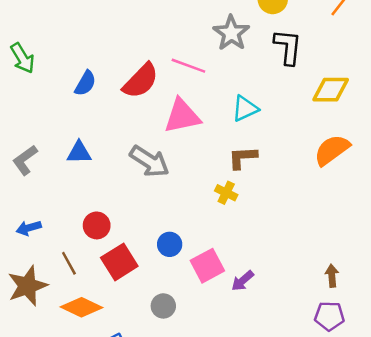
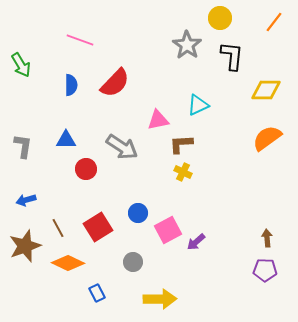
pink line: (188, 66) -> (80, 40), moved
blue semicircle: (85, 83) -> (71, 85), turned -30
pink triangle: (182, 116) -> (158, 120), moved, size x0.7
brown L-shape: (243, 158) -> (181, 144), moved
gray L-shape: (25, 160) -> (23, 146), turned 135
red circle: (97, 225) -> (86, 169), moved

